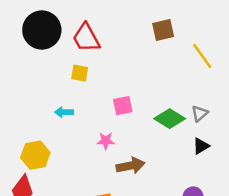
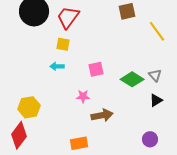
red trapezoid: (86, 38) -> (68, 17), turned 65
cyan arrow: (64, 112) -> (57, 66), moved
gray triangle: (200, 113) -> (155, 75), turned -32

